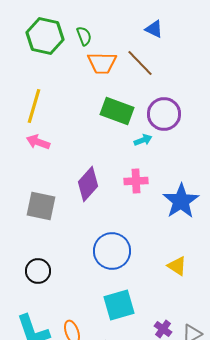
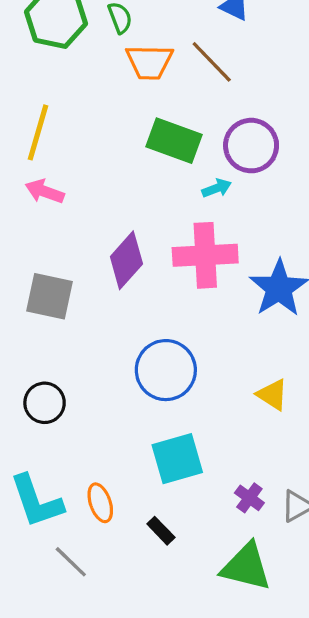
pink cross: (136, 181) -> (205, 255), size x1.6

